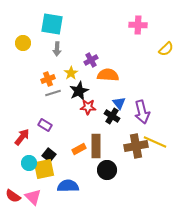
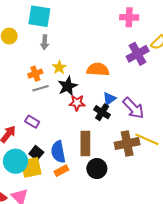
purple cross: (91, 60) -> (138, 54), moved, size x1.5
blue triangle: (119, 103) -> (109, 99), turned 32
purple arrow: (142, 112) -> (133, 108), turned -30
orange rectangle: (79, 149) -> (61, 171), moved
cyan circle: (29, 163) -> (15, 161), size x1.5
blue semicircle: (68, 186) -> (58, 152), moved, turned -100

